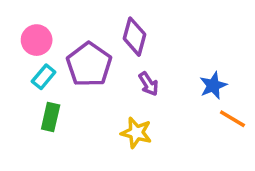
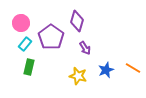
blue star: (213, 86) -> (106, 70), moved

